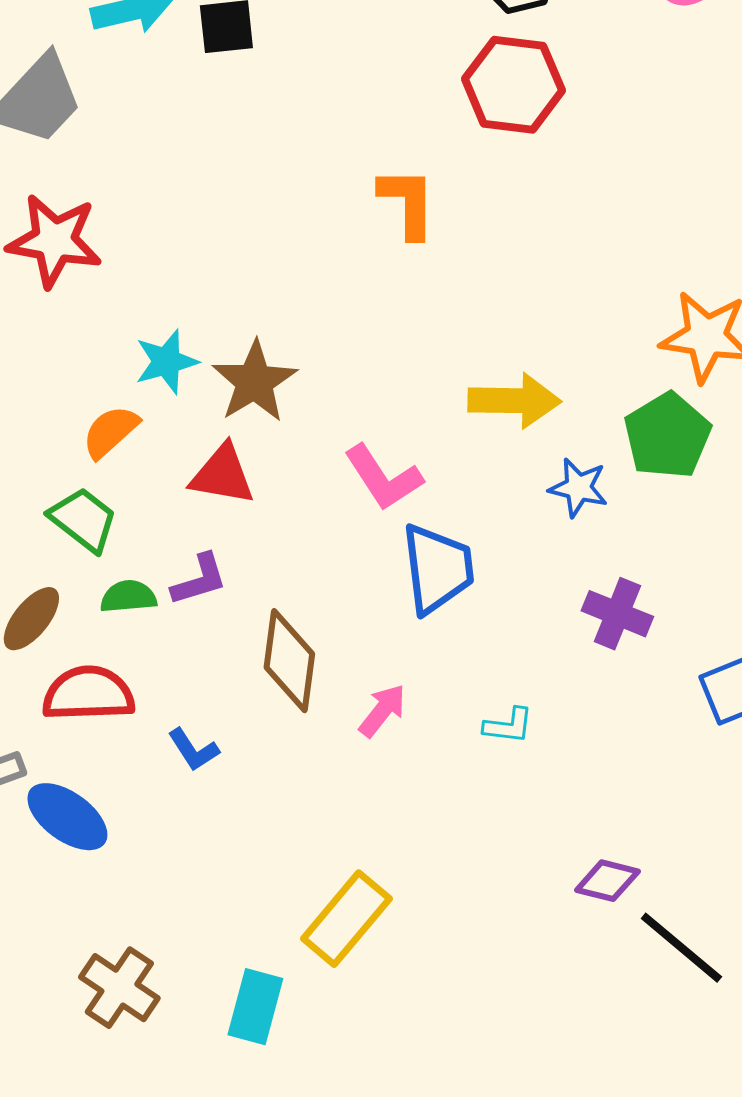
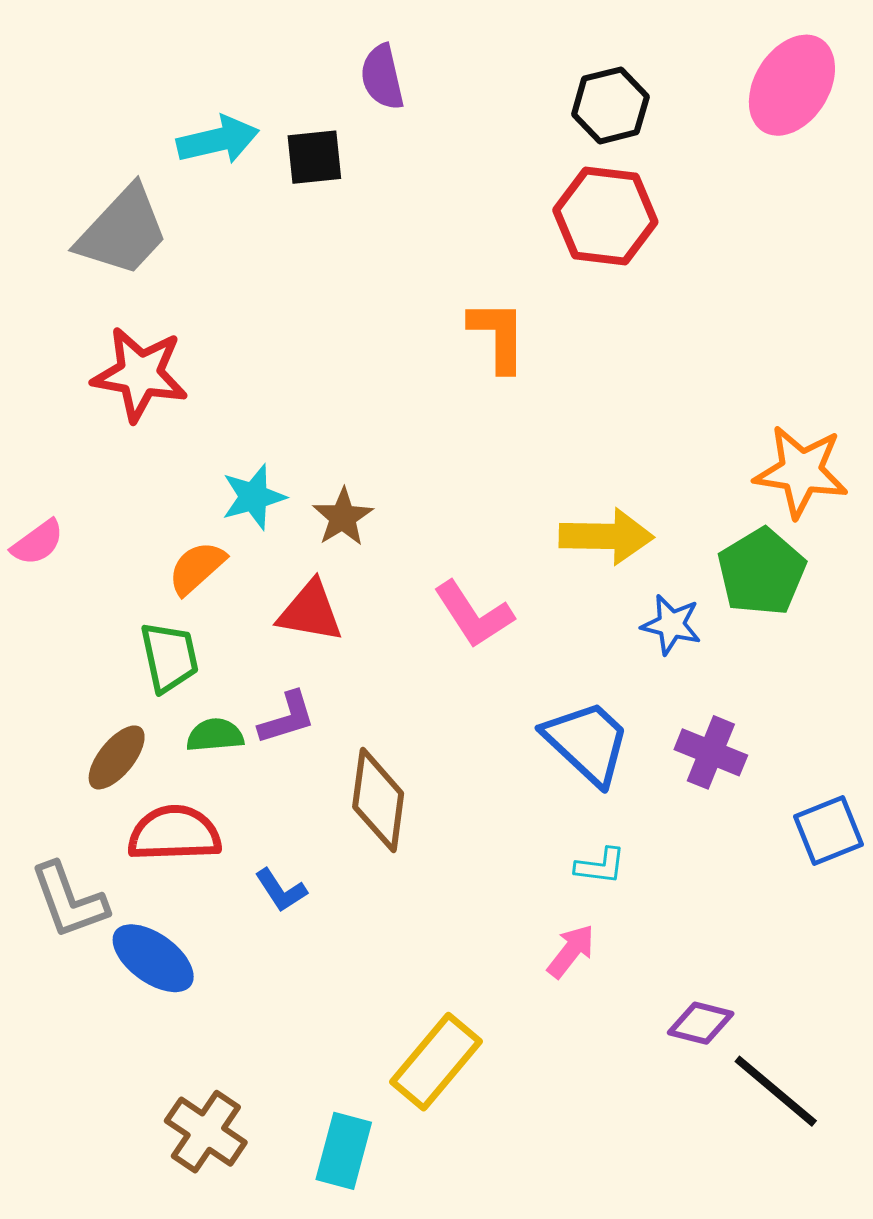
brown star: (254, 382) -> (343, 517), size x0.7
green trapezoid: (83, 520) -> (169, 657), turned 40
blue trapezoid: (437, 569) -> (587, 742), moved, turned -40
pink arrow: (382, 711) -> (571, 951), moved

